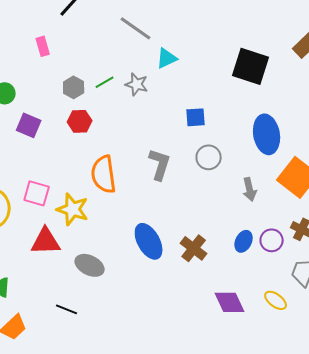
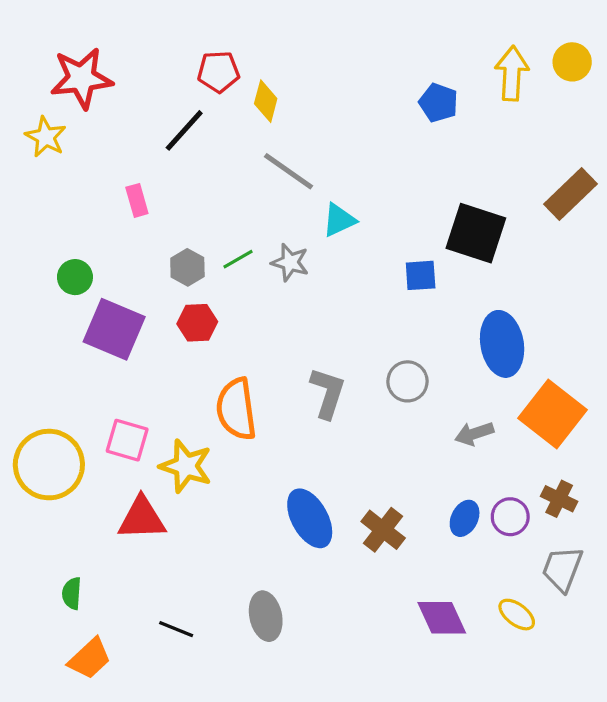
blue square: (196, 117) -> (421, 275), moved
purple square: (29, 125) -> (114, 329), size x1.5
gray arrow: (250, 189) -> (474, 434), turned 85
gray ellipse: (90, 265) -> (266, 616), moved, turned 52

